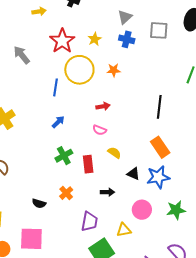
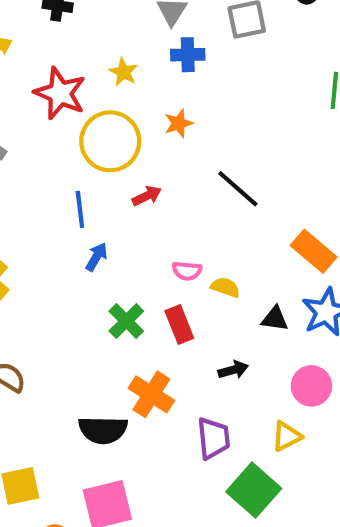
blue line: (56, 87) -> (80, 209), moved
red arrow: (103, 106) -> (147, 196), moved
black line: (159, 107) -> (238, 189), moved, turned -40
pink semicircle: (100, 130) -> (187, 271), moved
orange cross: (66, 193) -> (151, 394), size x1.5
black semicircle: (39, 203) -> (103, 430), size x1.6

